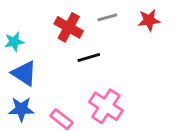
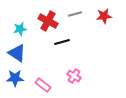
cyan star: (14, 42) -> (20, 29), moved
pink cross: (106, 106) -> (74, 76), size x0.6

